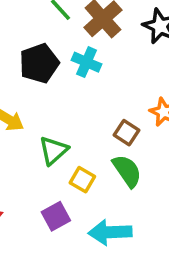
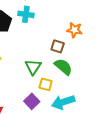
green triangle: (53, 151) -> (33, 67), moved
yellow square: (82, 180) -> (46, 84), moved

